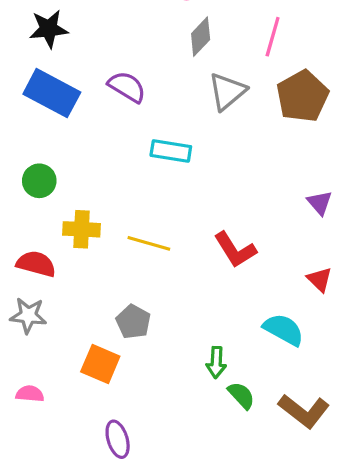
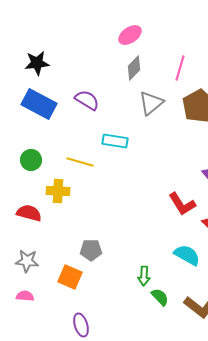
yellow line: (149, 243) -> (80, 162), moved
red L-shape: (235, 250) -> (182, 204), moved
gray star: (28, 315) -> (27, 261), moved
gray pentagon: (133, 322) -> (91, 250), turned -30

